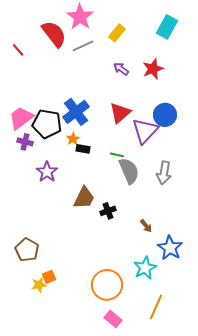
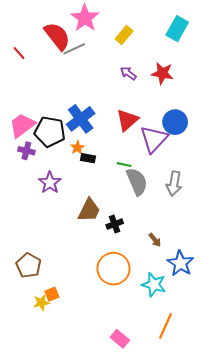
gray line: (83, 46) -> (74, 49), moved
red star: (153, 69) -> (162, 73), turned 30
cyan star: (145, 268) -> (154, 285), turned -30
orange circle: (107, 285) -> (113, 269), moved

